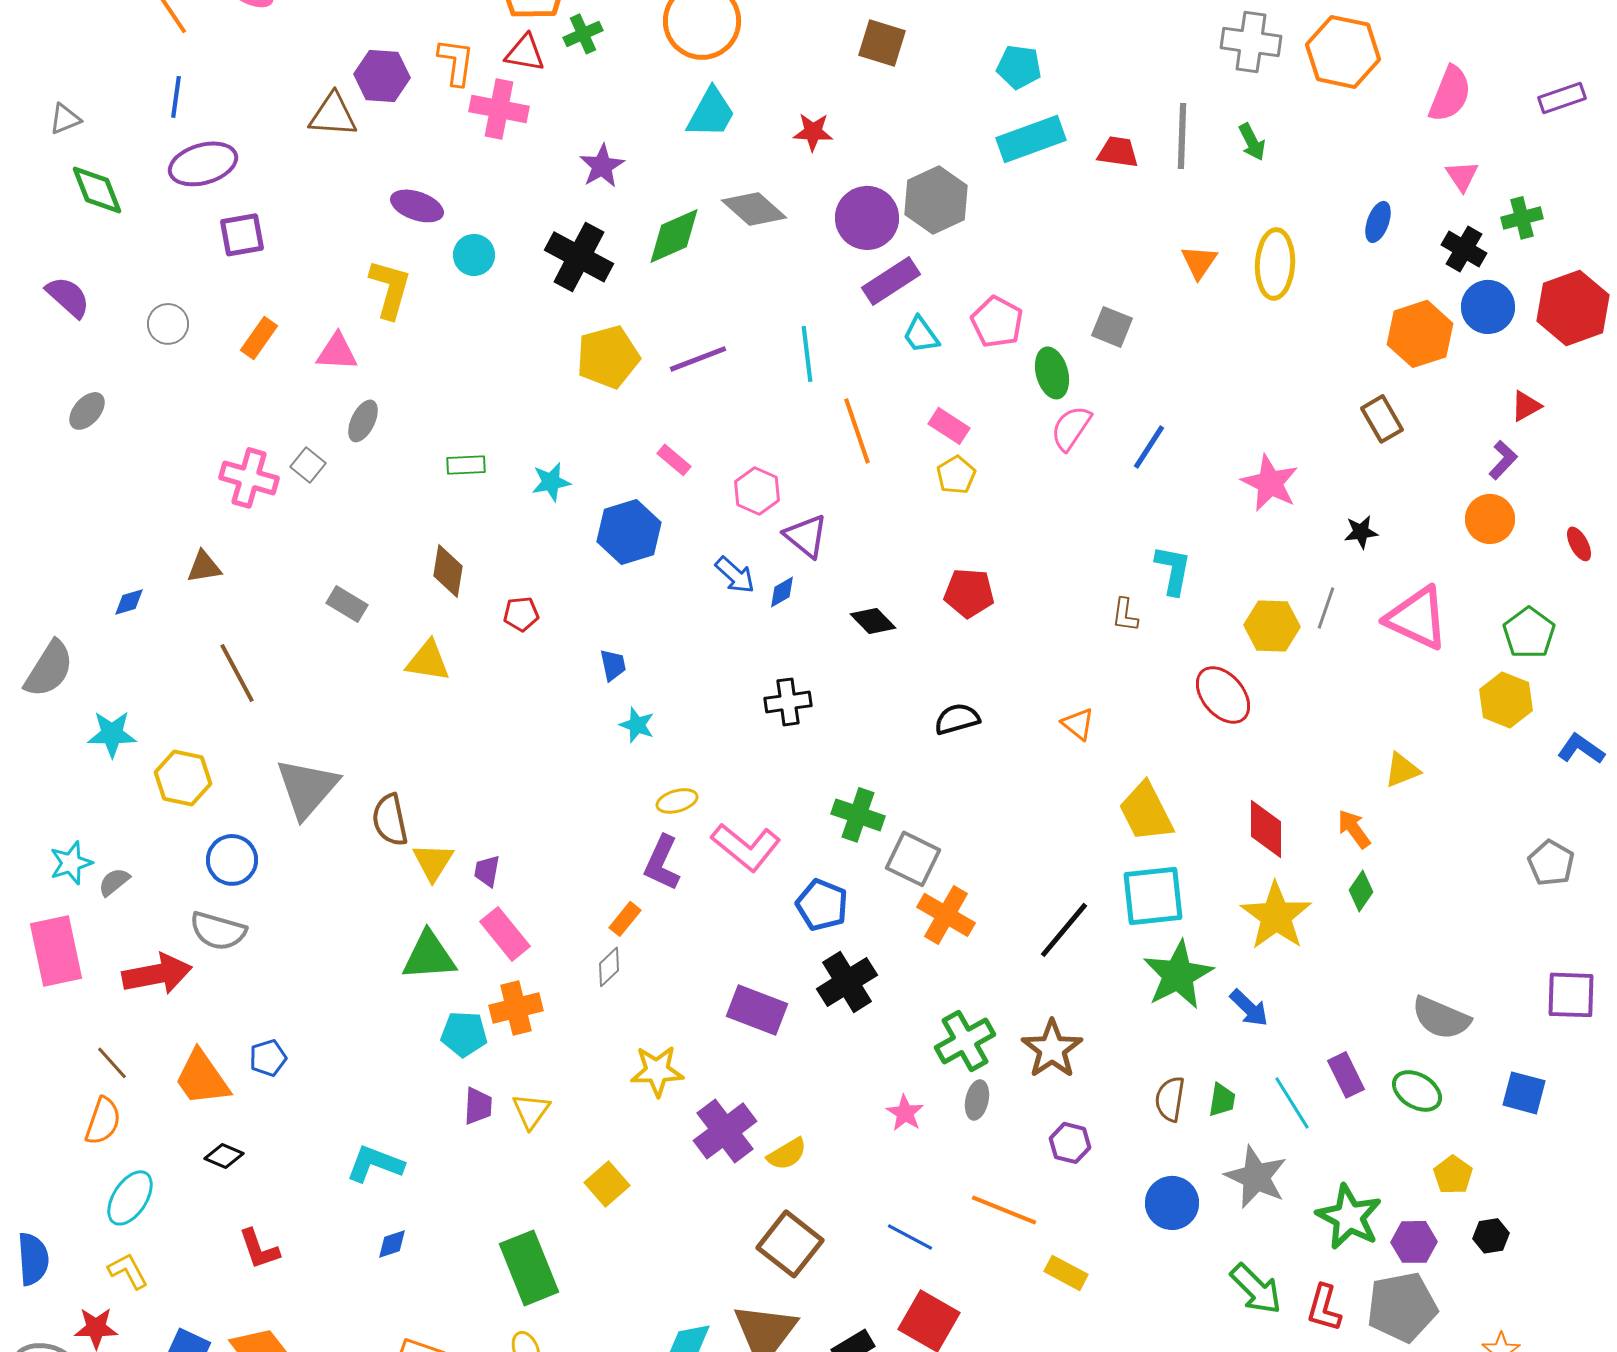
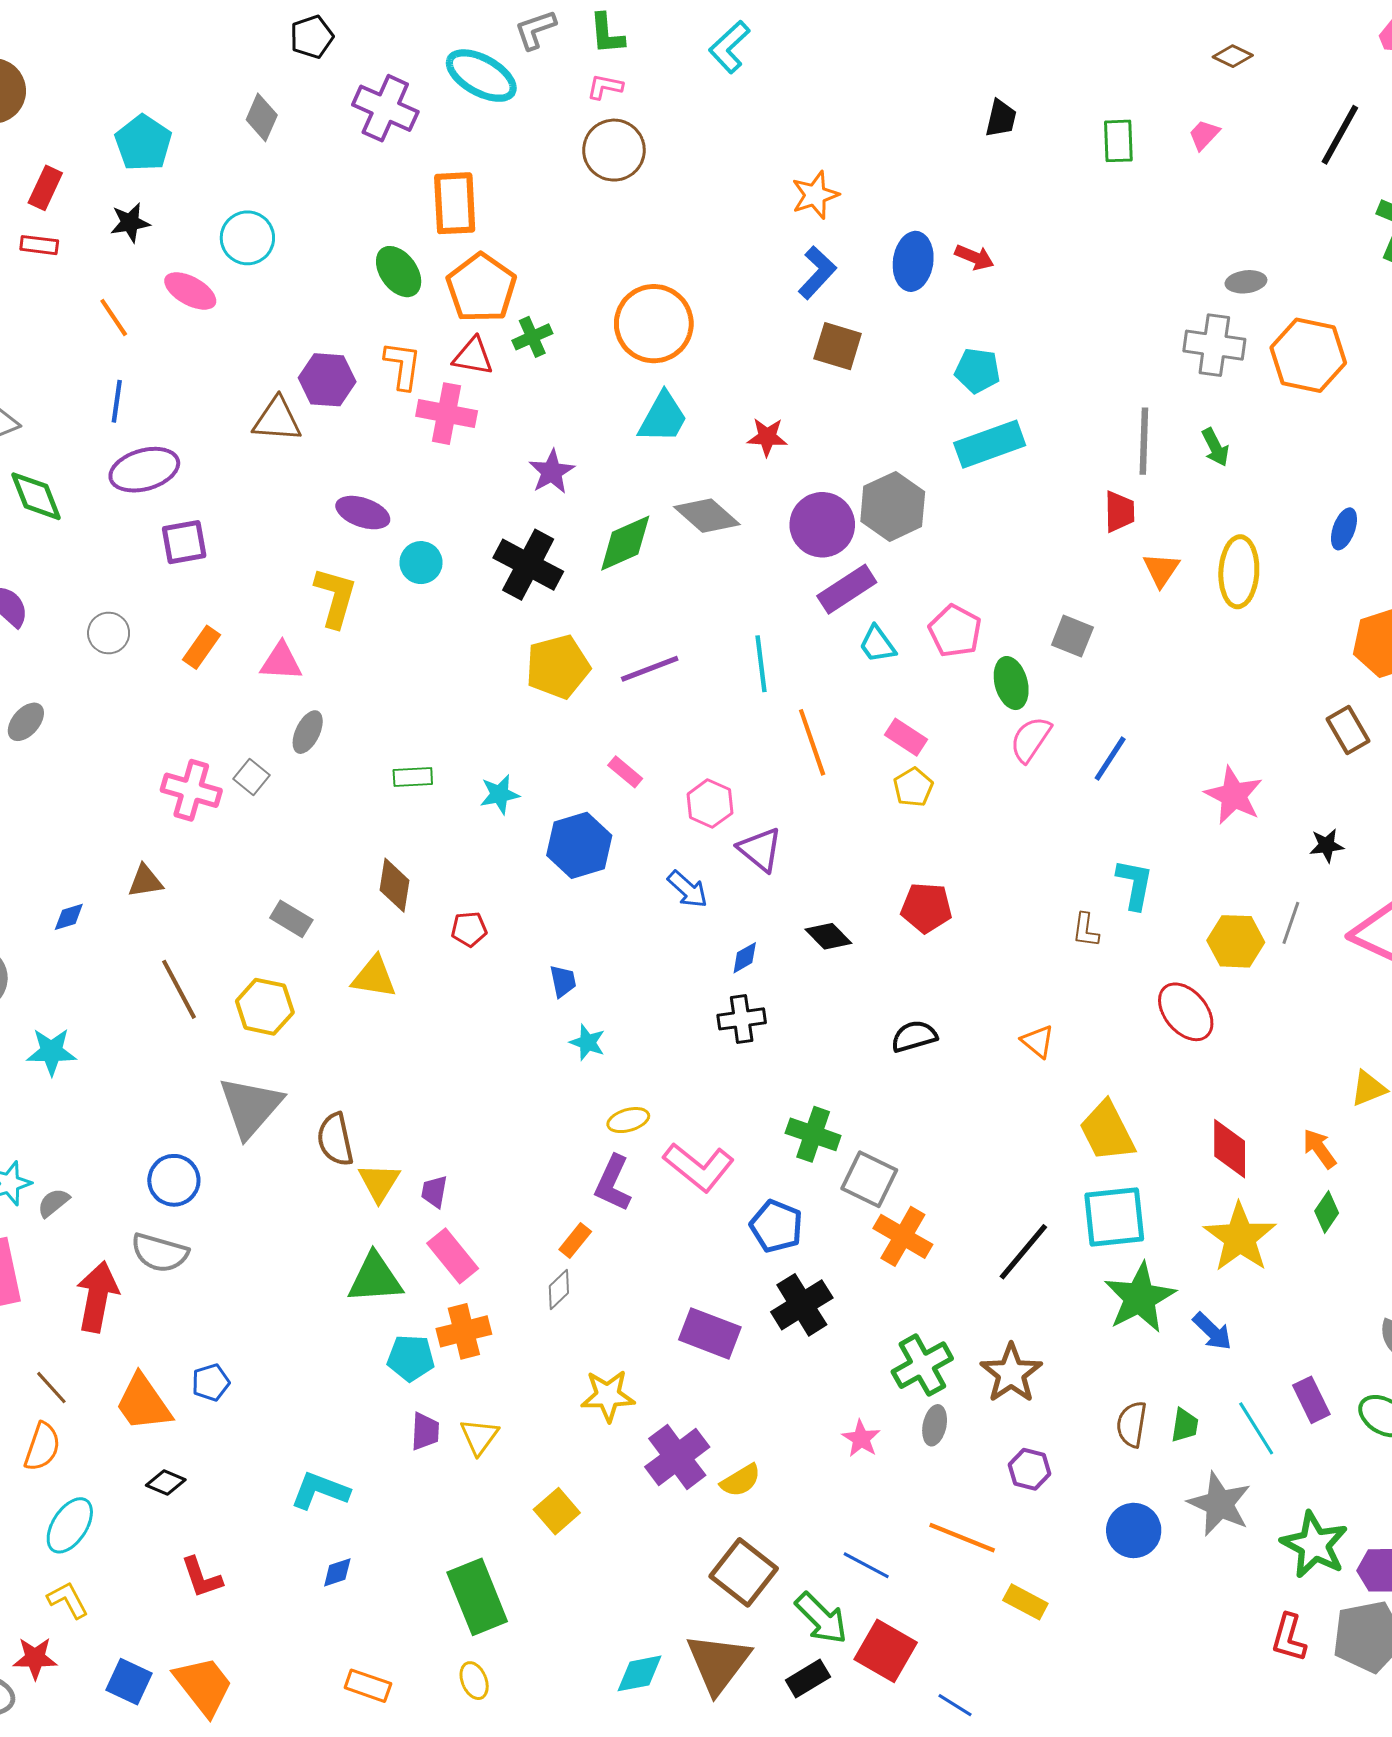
red trapezoid: (1118, 152) -> (1119, 512), moved, turned 81
blue diamond: (782, 592) -> (745, 958), moved
yellow hexagon: (183, 778) -> (265, 1007), moved
red arrow: (157, 974) -> (97, 1297), turned -68
green arrow: (1256, 1289) -> (821, 1618), moved

